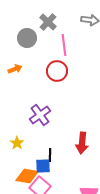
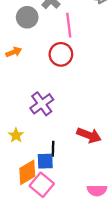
red arrow: (82, 143) -> (89, 135), turned -75
orange diamond: (27, 176) -> (27, 172), turned -40

